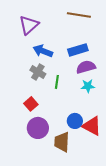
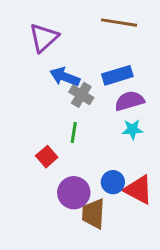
gray cross: (38, 72) -> (81, 95), moved
green line: (57, 82) -> (74, 132), moved
purple circle: (38, 128) -> (74, 193), moved

